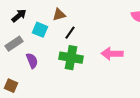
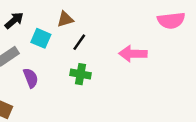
pink arrow: (112, 54) -> (133, 54), moved
green cross: (71, 58) -> (80, 74), size x0.7

